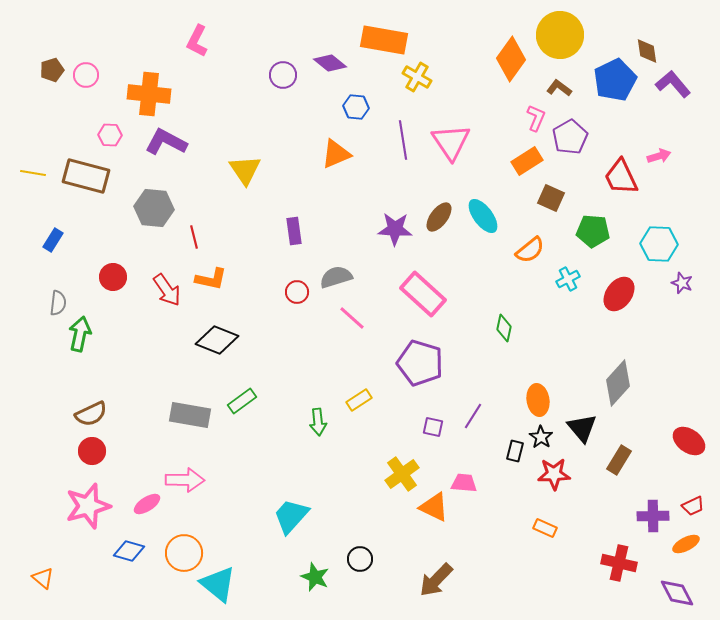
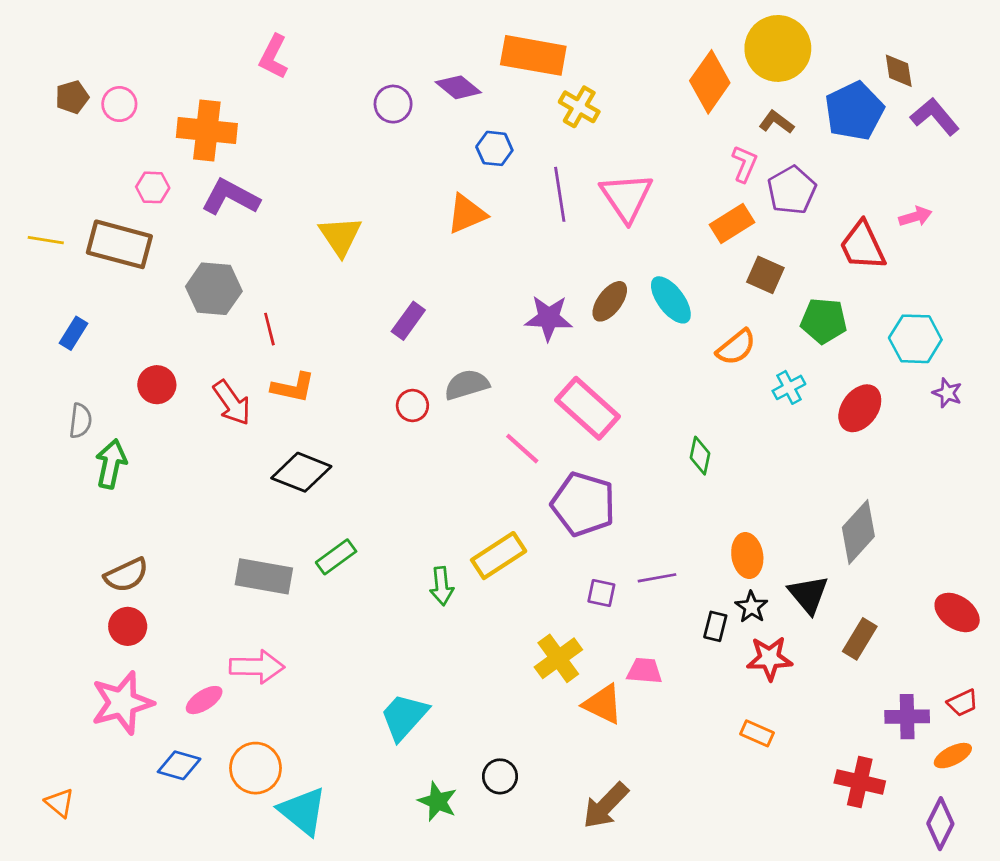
purple rectangle: (294, 231) -> (408, 321), turned 44
pink line: (352, 318) -> (522, 449), moved
yellow rectangle: (359, 400) -> (499, 556), size x1.5
purple line: (473, 416) -> (657, 578), turned 48
purple diamond: (677, 593) -> (940, 824), turned 54

